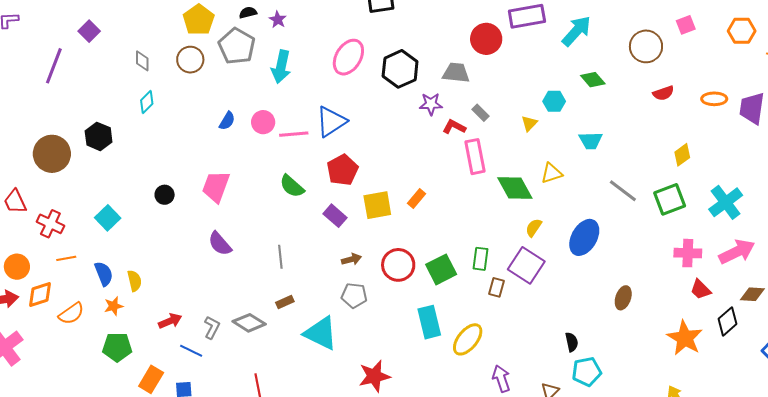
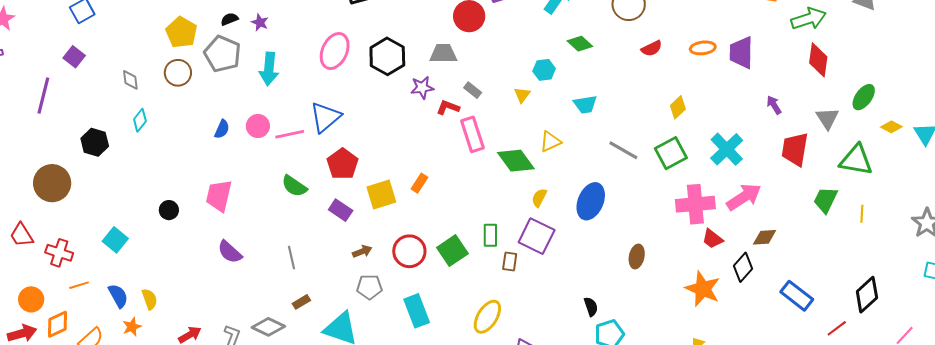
black hexagon: (99, 136) -> (95, 142), moved
pink cross: (688, 253) -> (695, 204), size x1.4
cyan rectangle: (429, 322) -> (417, 311), moved

